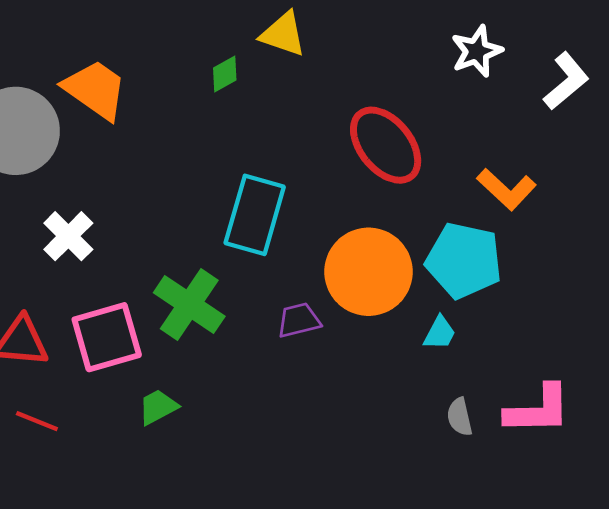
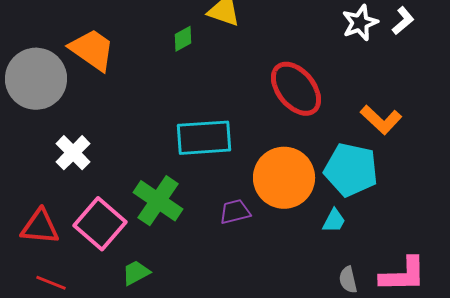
white L-shape: (566, 81) -> (403, 21), moved, size x0.7
cyan rectangle: (255, 215) -> (204, 138), turned 70
pink square: (107, 337) -> (100, 224), turned -33

